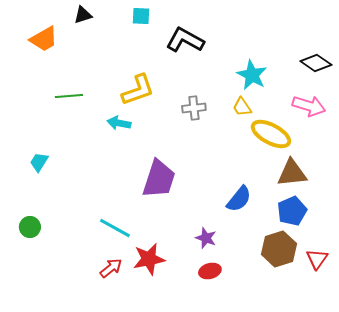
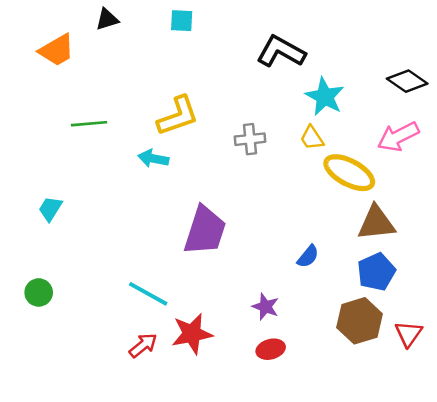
black L-shape: (185, 40) -> (281, 52), moved
pink arrow: (309, 106) -> (398, 137), turned 136
blue semicircle: (239, 199) -> (308, 256), size x0.7

